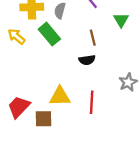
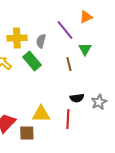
green triangle: (121, 20) -> (85, 49), moved
black semicircle: (87, 60) -> (77, 98), moved

